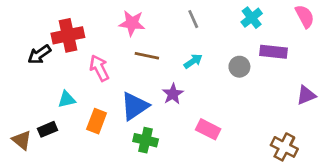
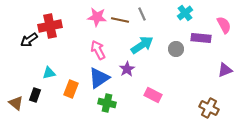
pink semicircle: (305, 16) -> (224, 25), moved
brown line: (147, 56) -> (120, 20), moved
cyan arrow: (193, 61) -> (142, 45), size x1.6
pink arrow: (99, 68) -> (98, 50), moved
black rectangle: (48, 129) -> (35, 95), turned -48

